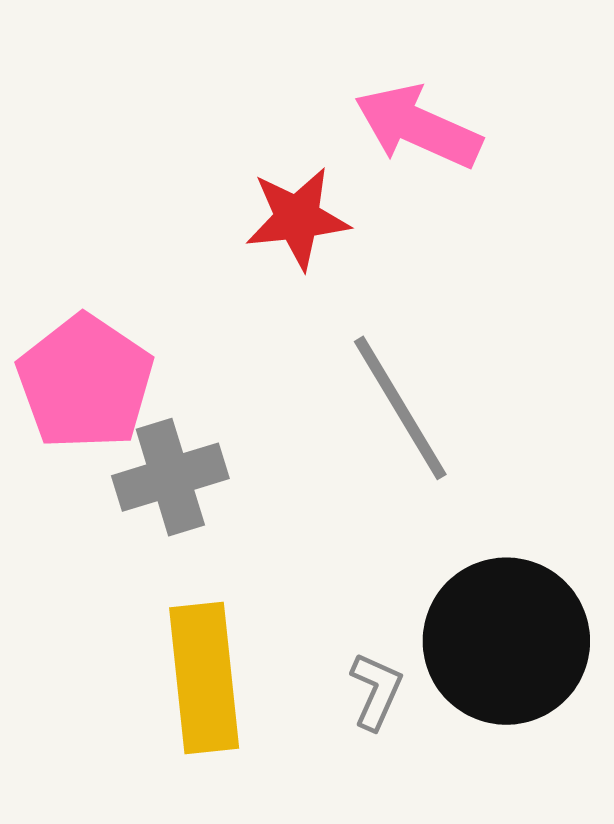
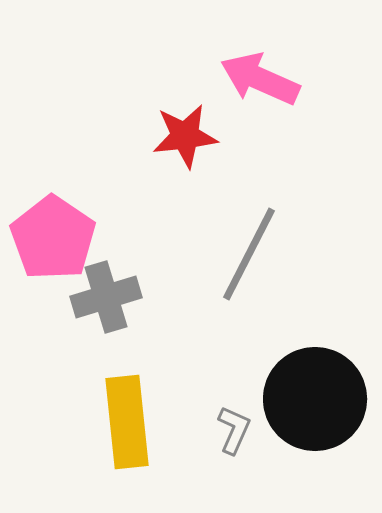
gray line: (400, 408) -> (249, 254), turned 58

